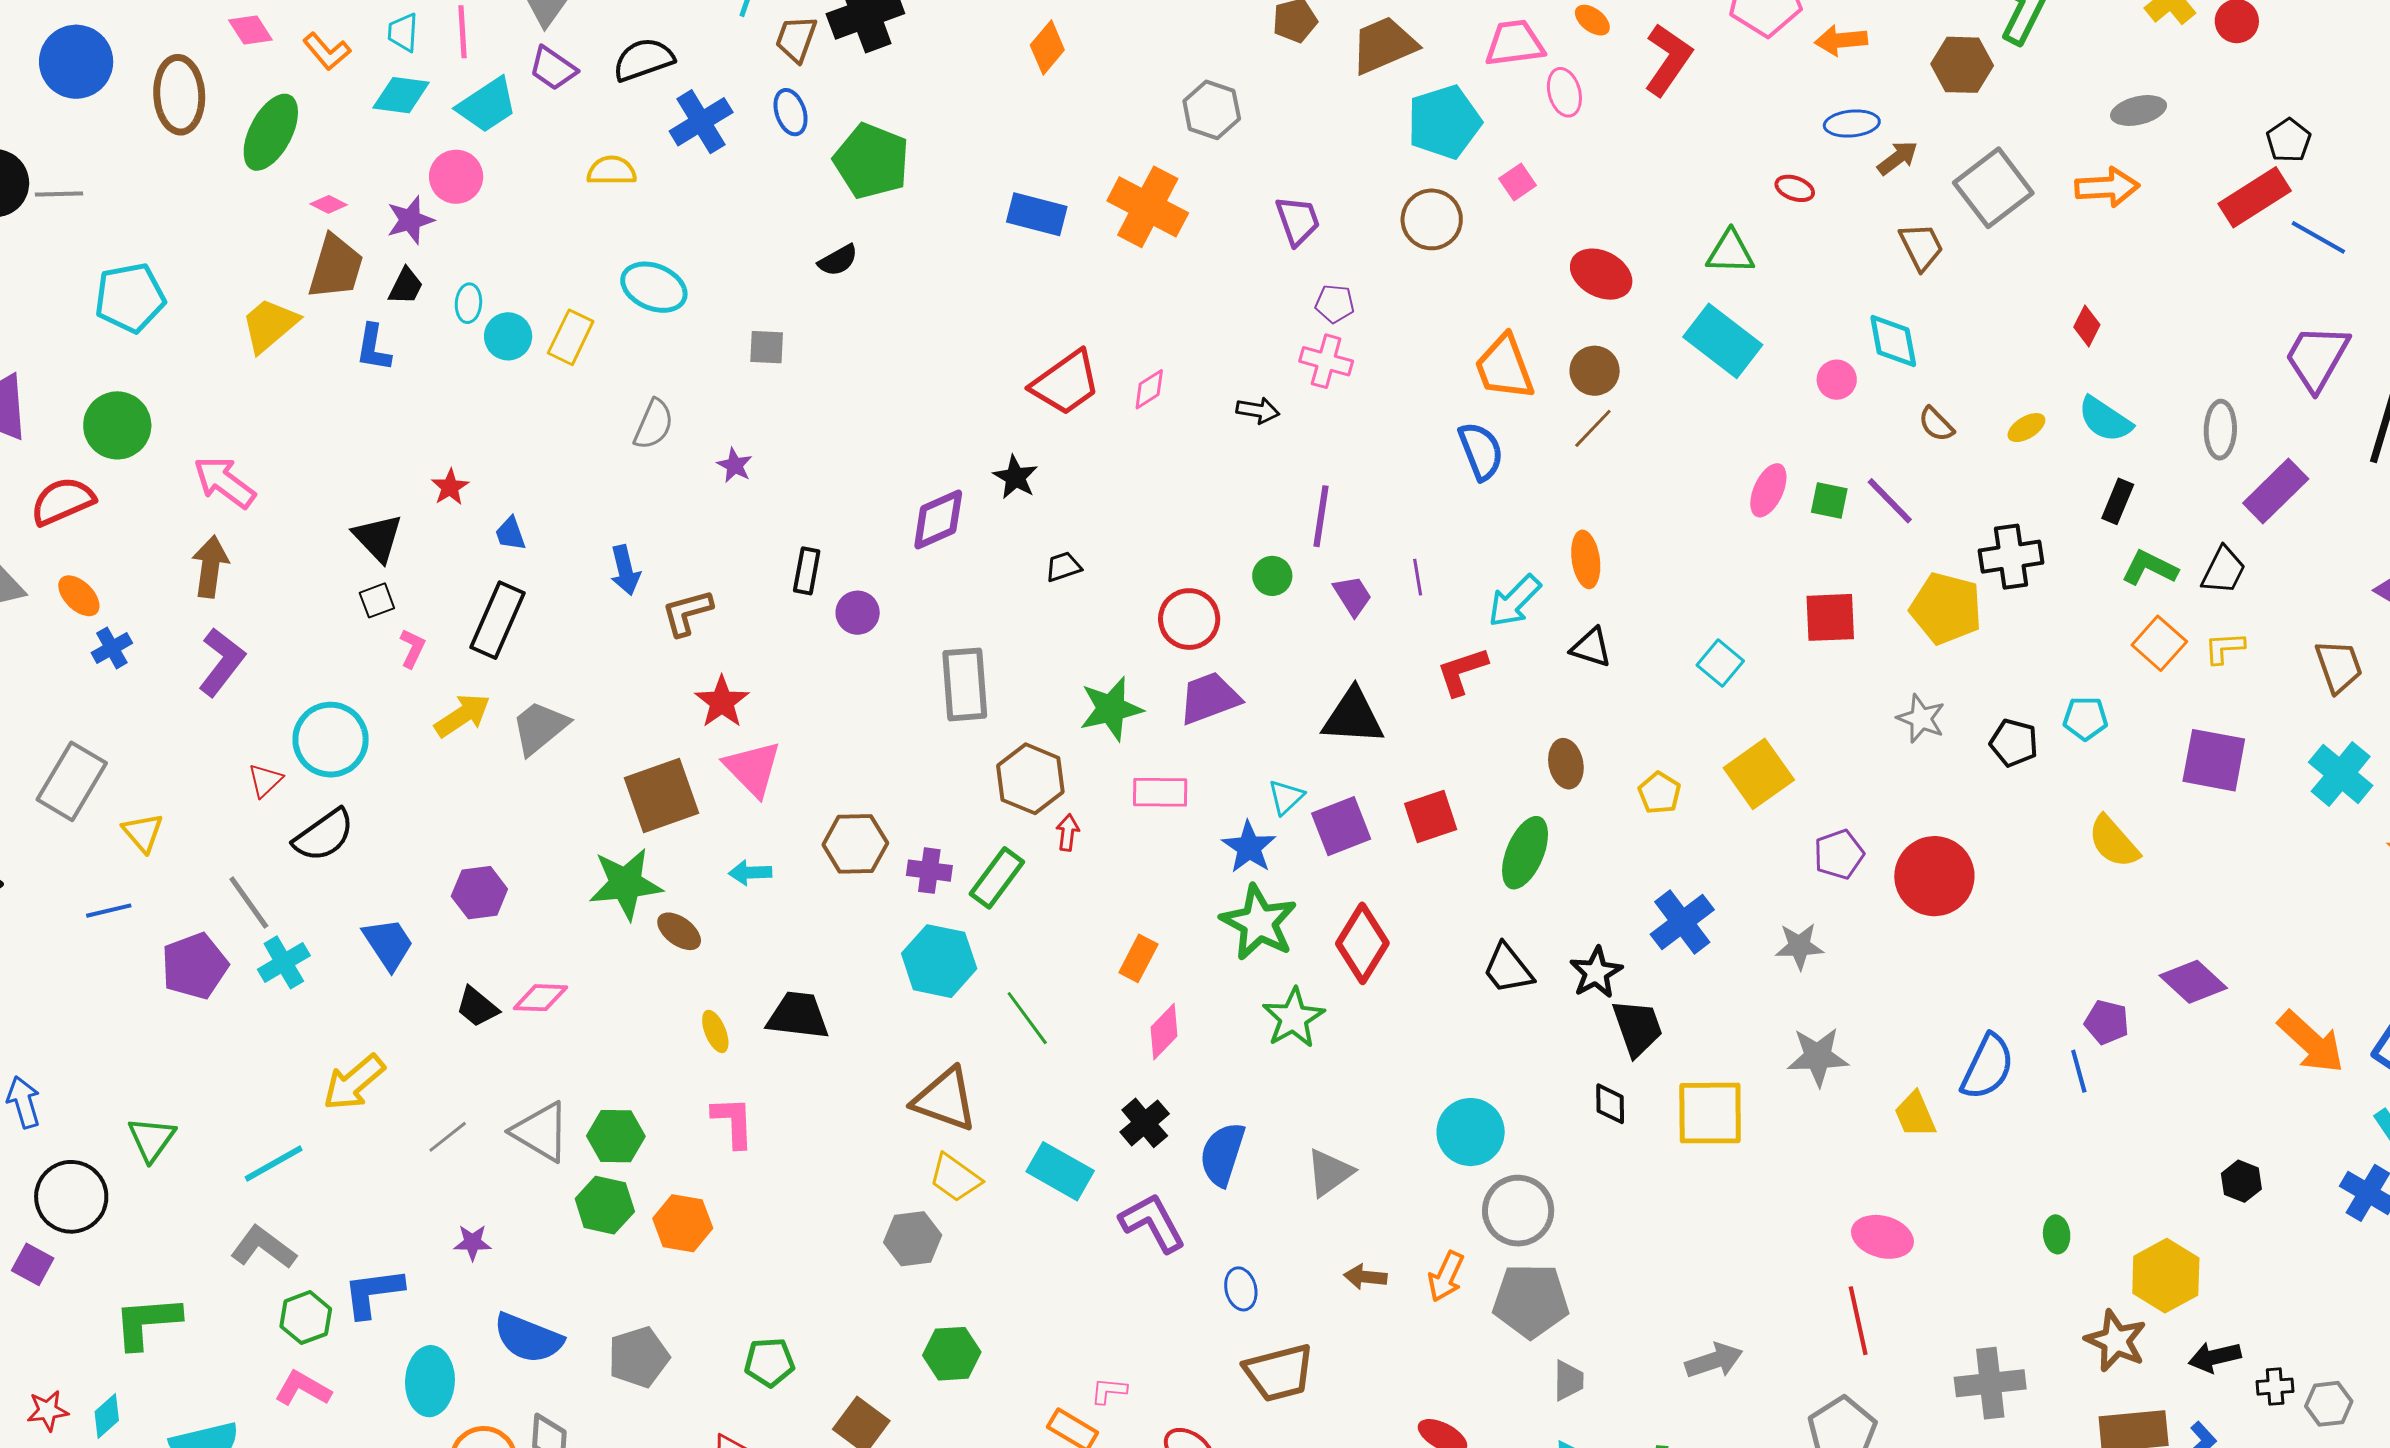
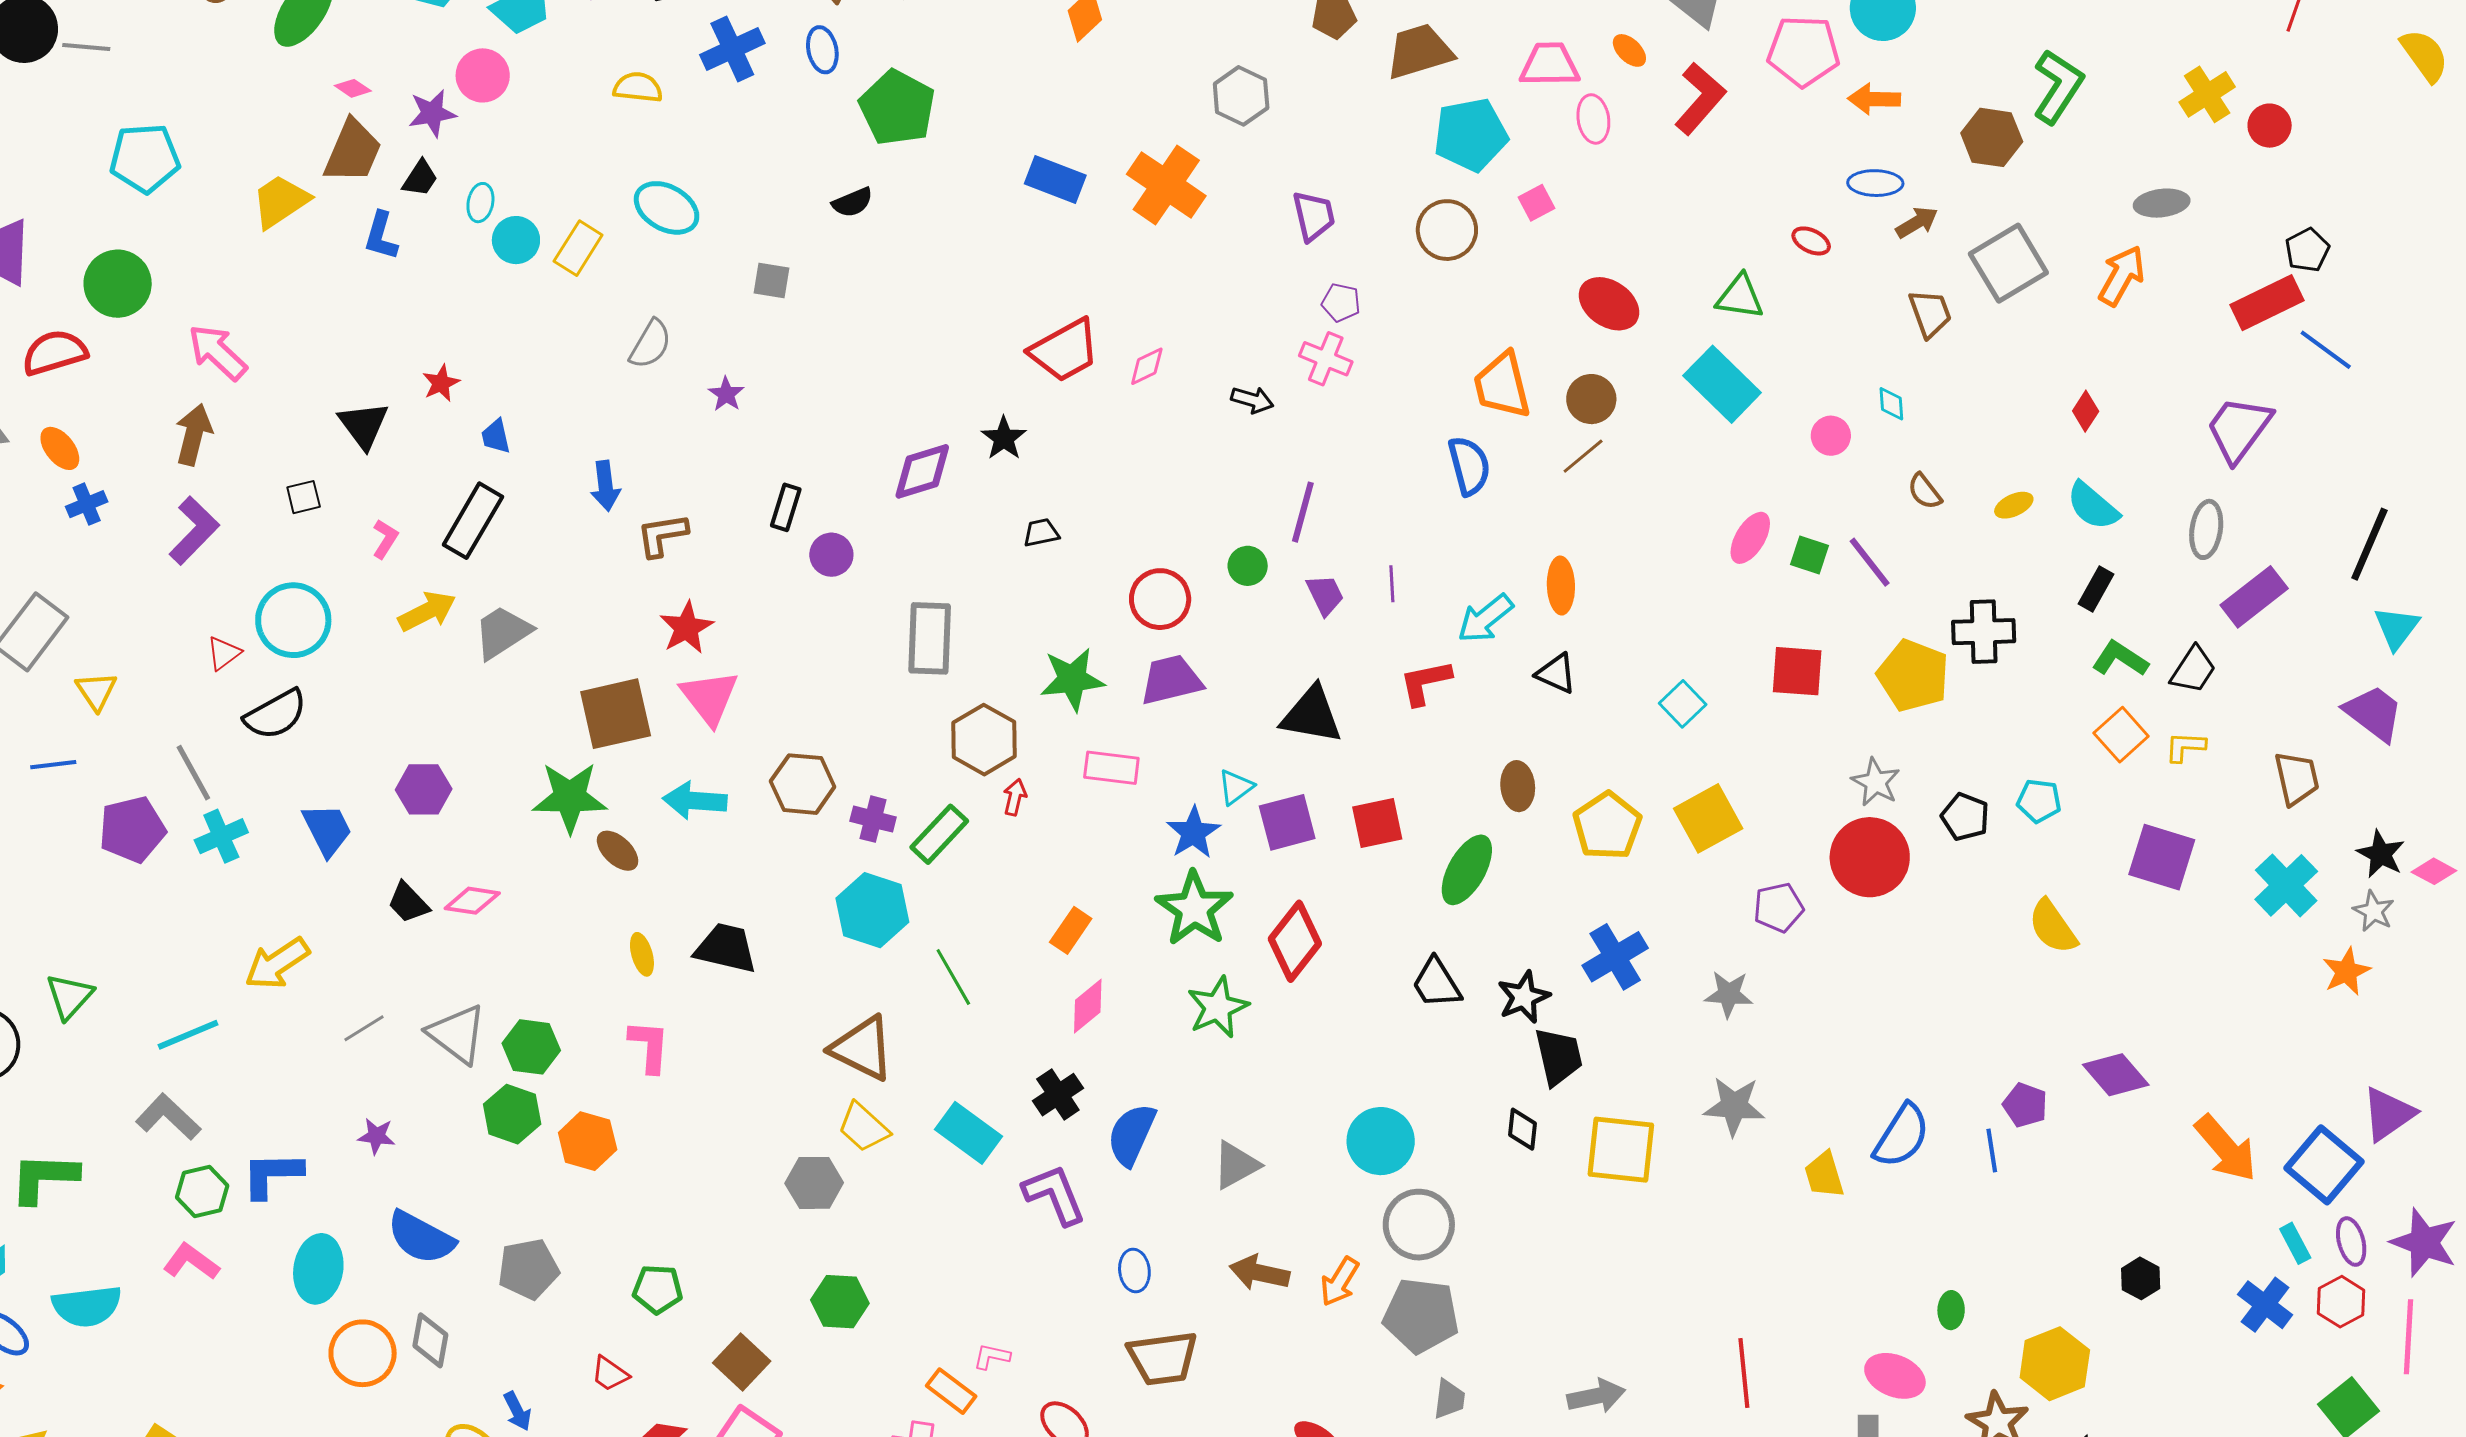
orange arrow: (2107, 187) -> (2122, 276), turned -64
cyan diamond: (1893, 341) -> (1891, 404), size x0.6
purple trapezoid: (2317, 358) -> (2239, 429), moved
black square: (377, 600) -> (304, 497), moved
yellow pentagon: (1659, 793) -> (1607, 826), size x1.6
cyan arrow: (750, 873) -> (695, 801), size x1.5
red circle: (1934, 876) -> (1870, 857), moved
pink ellipse: (1882, 1237) -> (1895, 1376), moved
brown arrow: (1365, 1277) -> (1259, 1273), size x1.4

